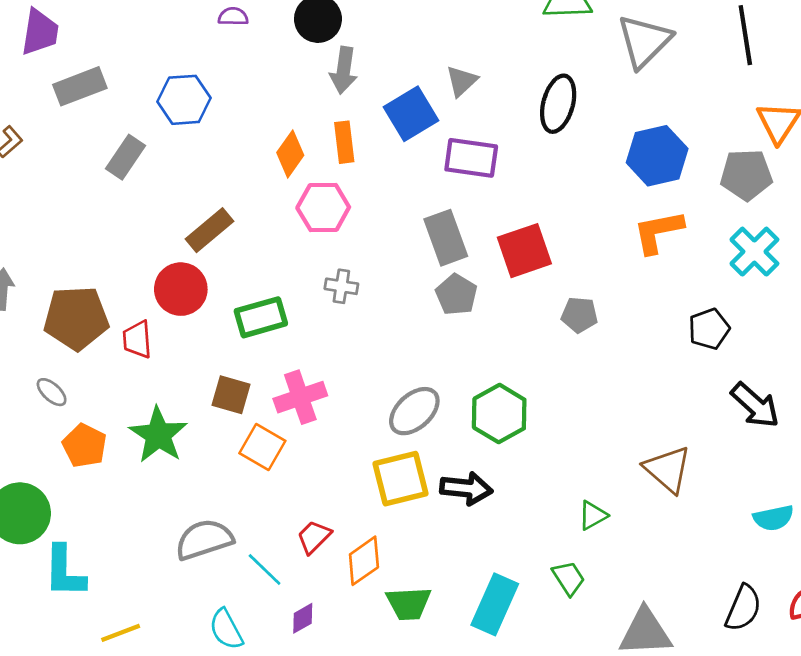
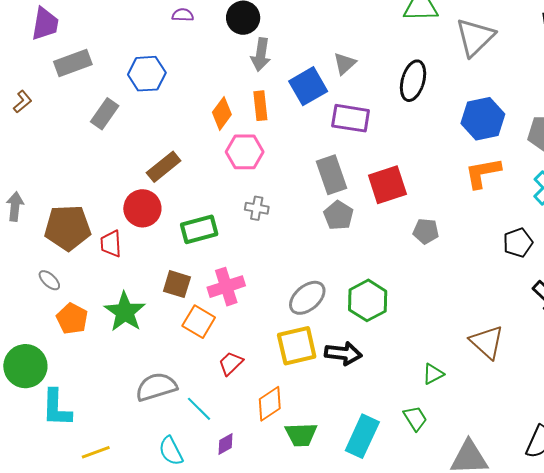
red trapezoid: (314, 537) -> (231, 363), moved

